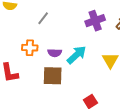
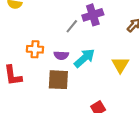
gray line: (43, 18) -> (72, 26), moved
purple cross: (95, 21) -> (93, 15), moved

